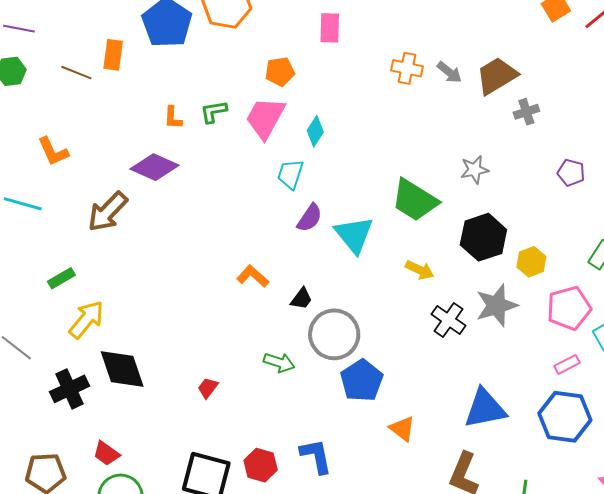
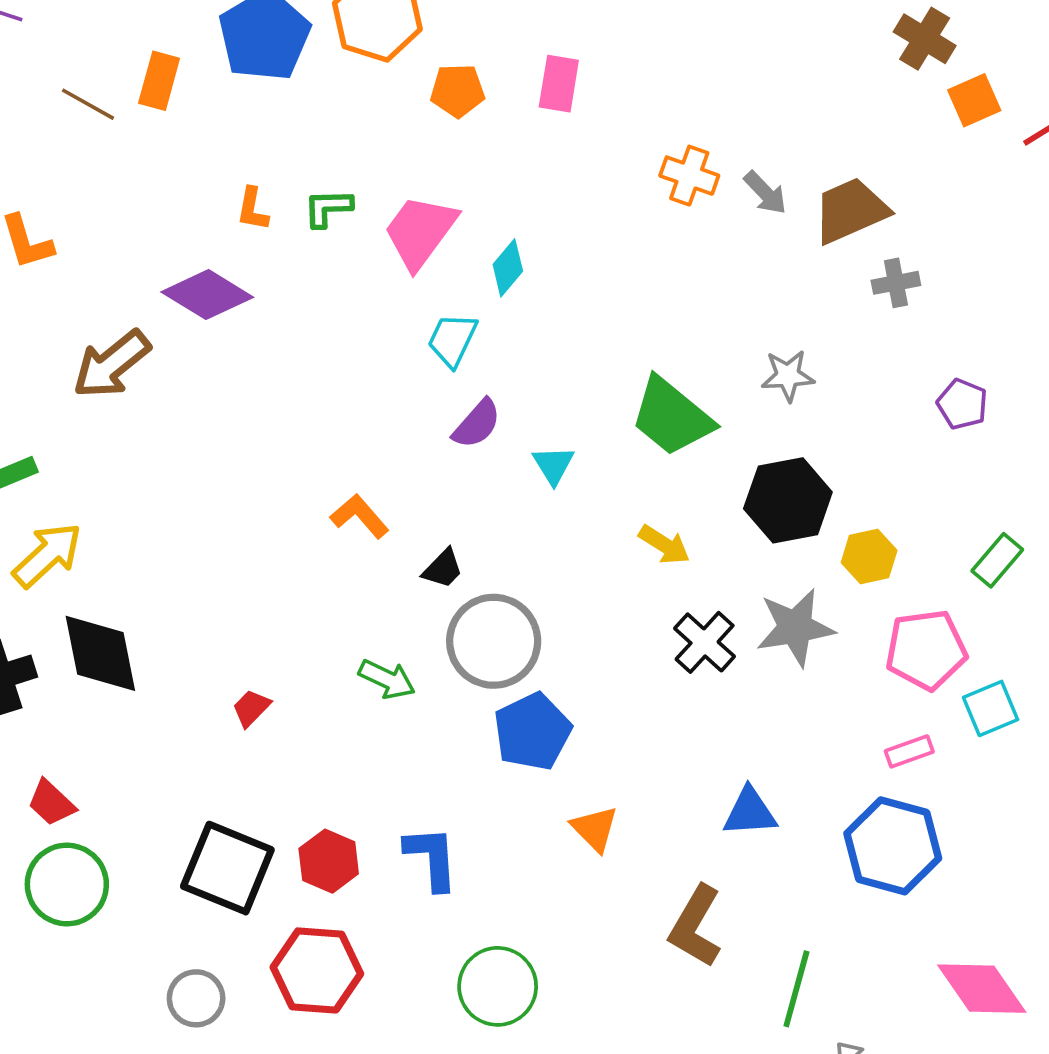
orange pentagon: (280, 72) -> (458, 91), moved
cyan triangle: (354, 235) -> (553, 465), size x0.6
blue triangle: (485, 409) -> (750, 812), size x0.7

